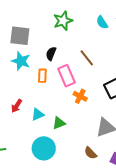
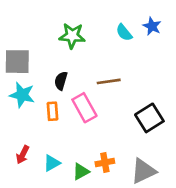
green star: (63, 21) -> (72, 36), turned 30
brown line: (87, 58) -> (109, 81), turned -54
orange cross: (80, 96) -> (105, 163), moved, turned -32

